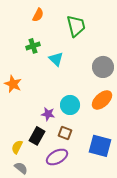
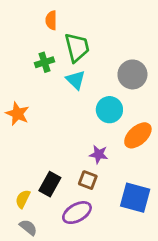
orange semicircle: (38, 15) -> (51, 20), turned 152
green trapezoid: (76, 26) -> (77, 47), moved
gray circle: (103, 67) -> (132, 74), moved
cyan circle: (70, 105) -> (109, 110), moved
purple star: (48, 114) -> (99, 154), moved

